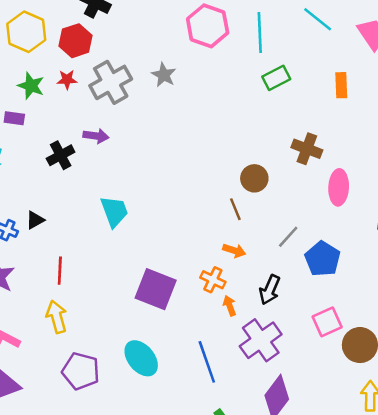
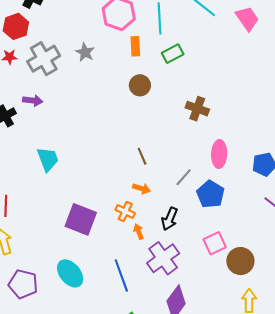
orange rectangle: (341, 85) -> (135, 46), moved
brown circle: (254, 178) -> (140, 85), moved
pink ellipse: (339, 187) -> (219, 154), moved

